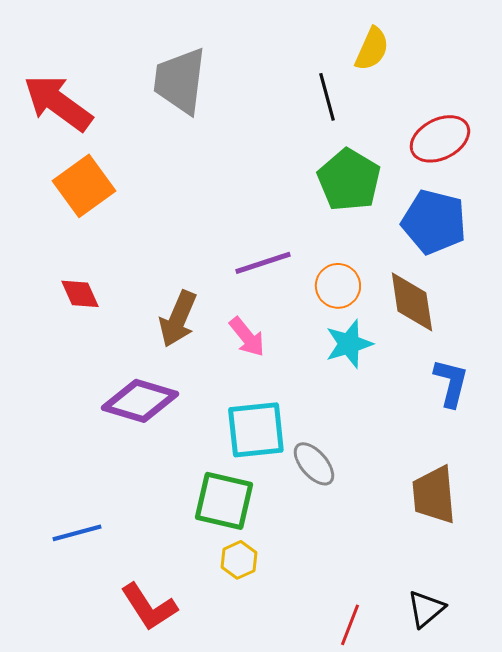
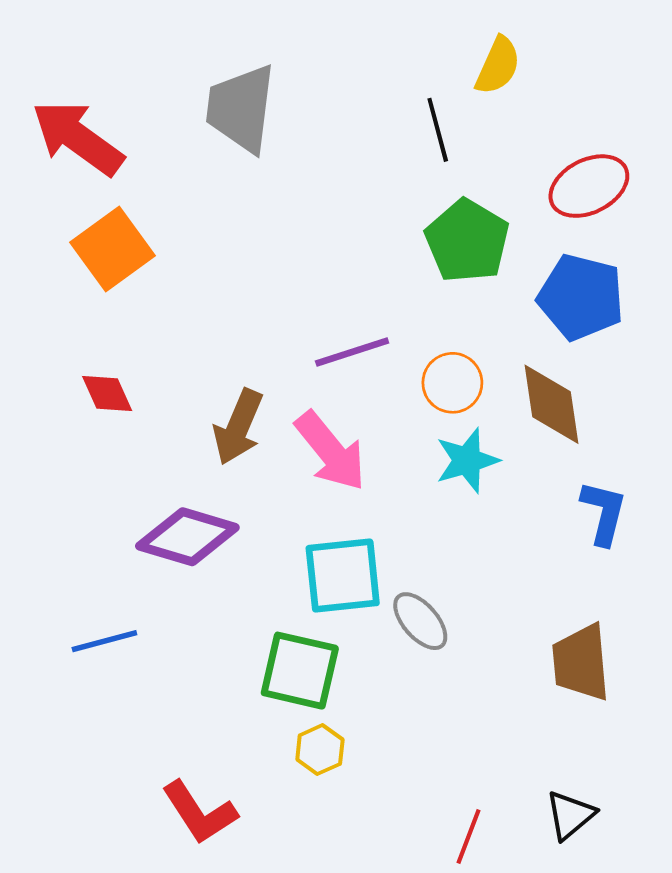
pink arrow: (247, 337) -> (331, 451), size x1.5
blue line: (77, 533) -> (104, 641), moved

